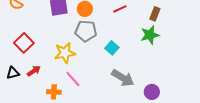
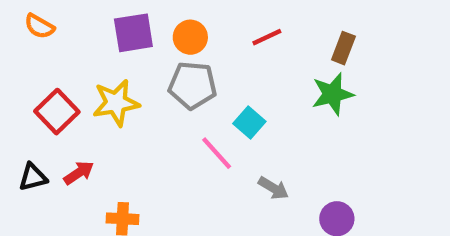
yellow star: (65, 53) -> (116, 103), moved
gray arrow: (123, 78) -> (273, 188), size x0.6
pink line: (73, 79) -> (217, 153), moved

